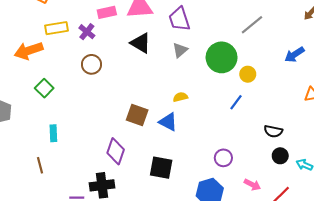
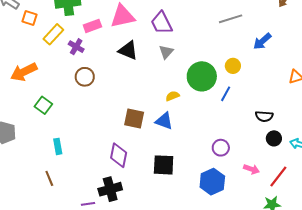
gray line: (252, 25) -> (231, 19), turned 30
yellow rectangle: (56, 28) -> (53, 34), moved, turned -30
blue arrow: (294, 55) -> (262, 41), moved
green circle: (222, 57) -> (202, 76), moved

